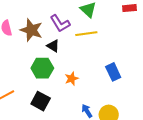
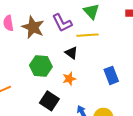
black triangle: (53, 46) -> (71, 53), moved
black square: (41, 101) -> (49, 101), moved

